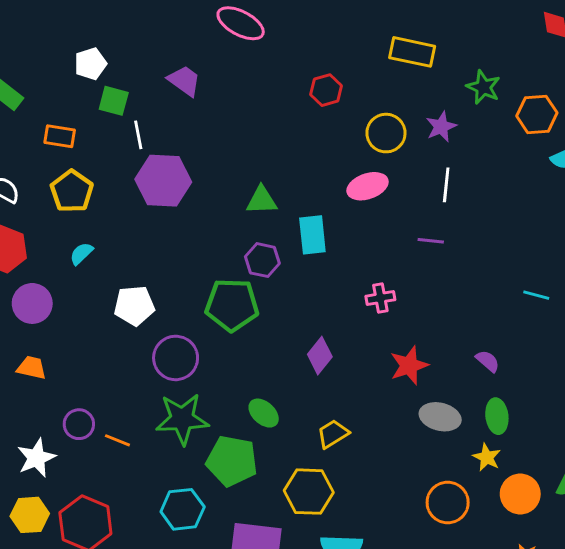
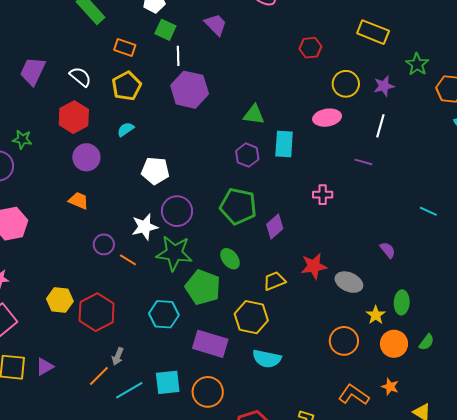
green pentagon: (232, 305) -> (238, 206), moved
red star: (409, 365) -> (314, 266), moved
green ellipse: (497, 416) -> (402, 302), moved
white star: (36, 458) -> (145, 227), moved

